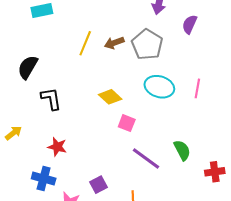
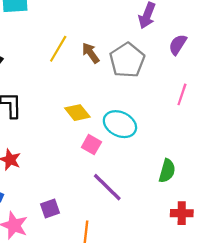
brown arrow: (114, 43) -> (91, 53), turned 66
cyan ellipse: (159, 87) -> (120, 124), moved
pink line: (197, 88) -> (182, 94), moved
green semicircle: (182, 150) -> (167, 171), moved, turned 35

